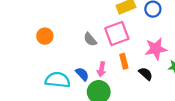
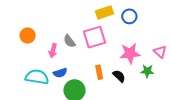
orange rectangle: (124, 61) -> (99, 72), moved
pink arrow: (101, 69) -> (53, 51), moved
blue semicircle: (82, 74) -> (60, 73), turned 112

